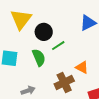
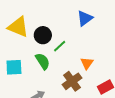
yellow triangle: (21, 19) -> (18, 27), turned -35
orange triangle: (82, 67) -> (87, 63), turned 48

